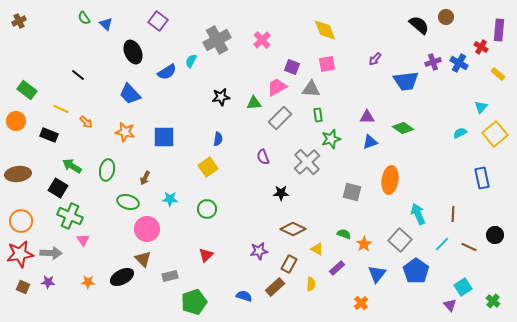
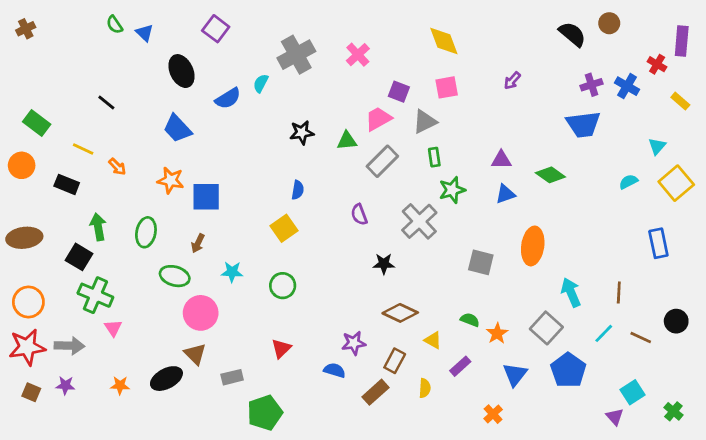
blue trapezoid: (406, 81) -> (583, 124), moved
gray triangle: (311, 89) -> (425, 122), turned -30
blue square: (164, 137) -> (206, 197), moved
green arrow: (72, 166) -> (98, 227), turned 48
blue semicircle: (244, 296) -> (335, 370), moved

